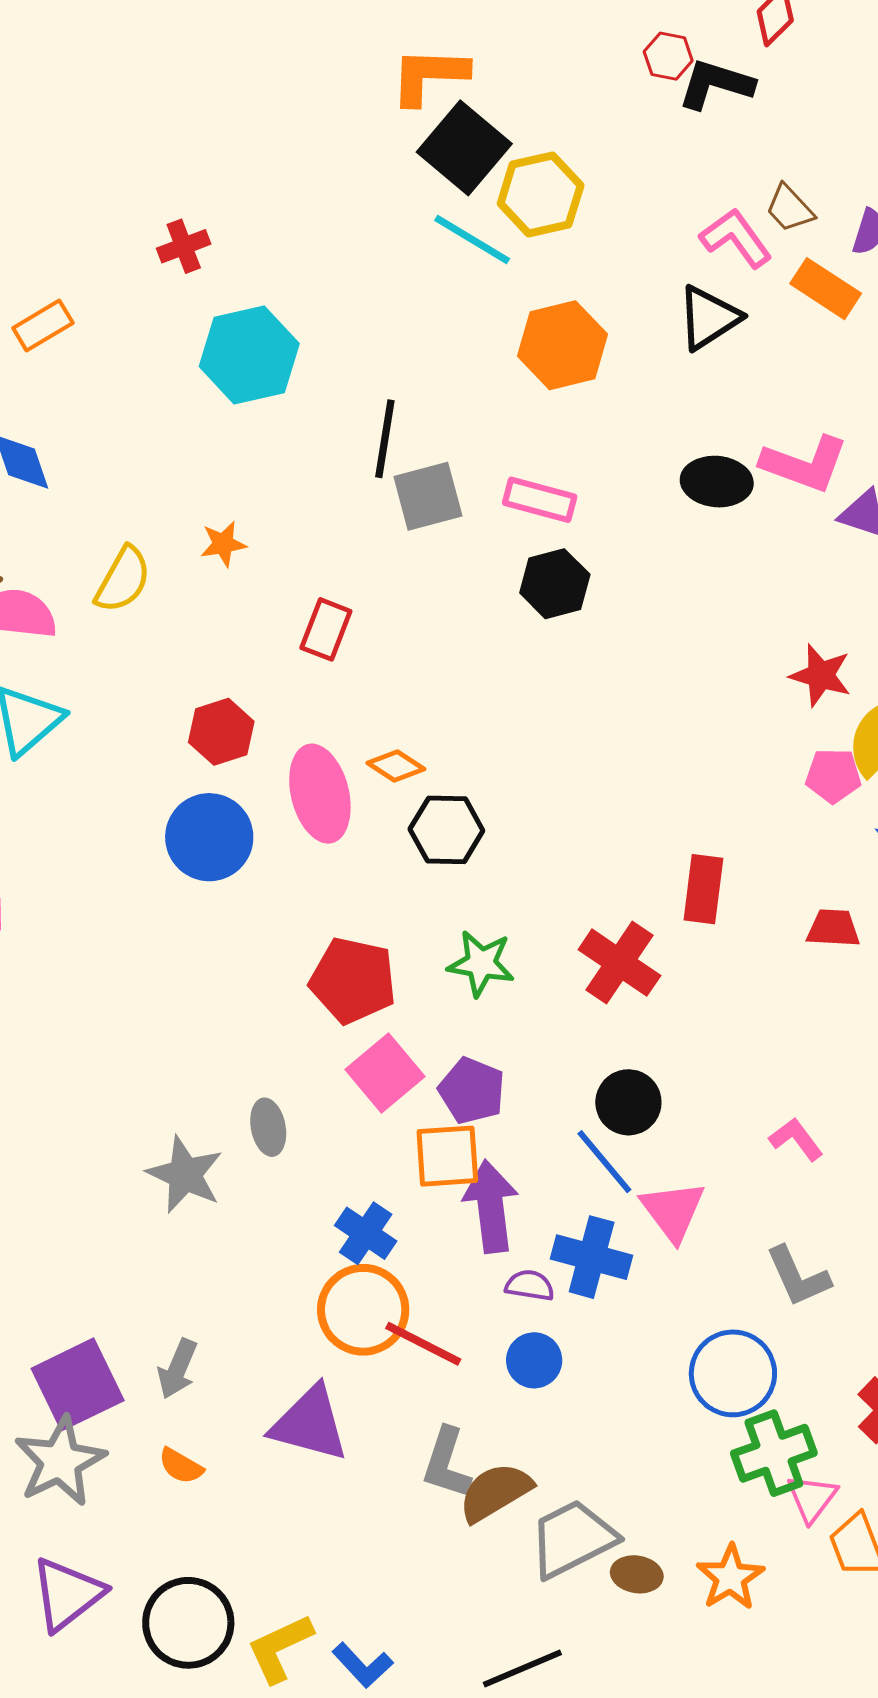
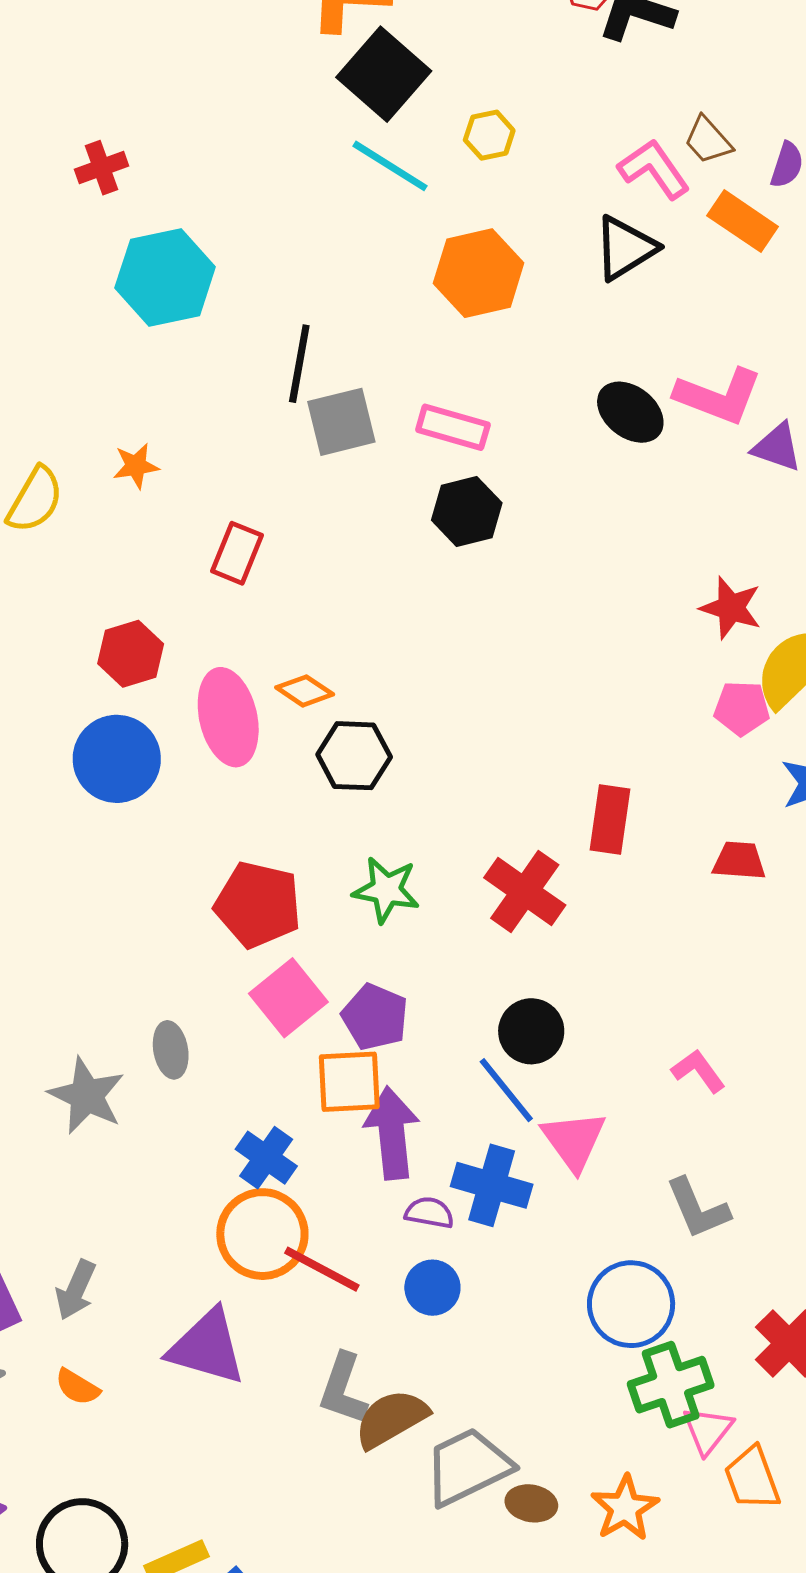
yellow hexagon: (541, 195) -> (489, 135), moved, size x0.6
black ellipse: (717, 482) -> (630, 412), turned 32

